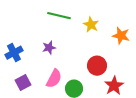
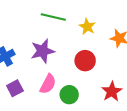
purple star: (49, 48) -> (43, 51), size x1.6
red circle: (97, 66) -> (85, 61), moved

